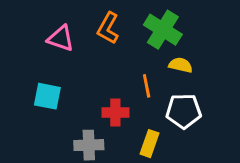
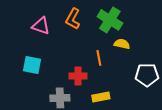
white pentagon: (184, 111) -> (147, 75), moved
yellow rectangle: (150, 144) -> (101, 97), turned 60

